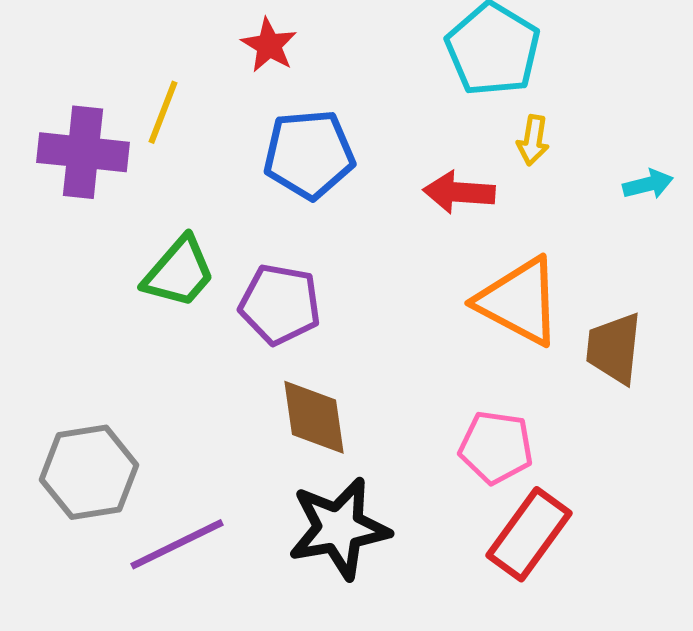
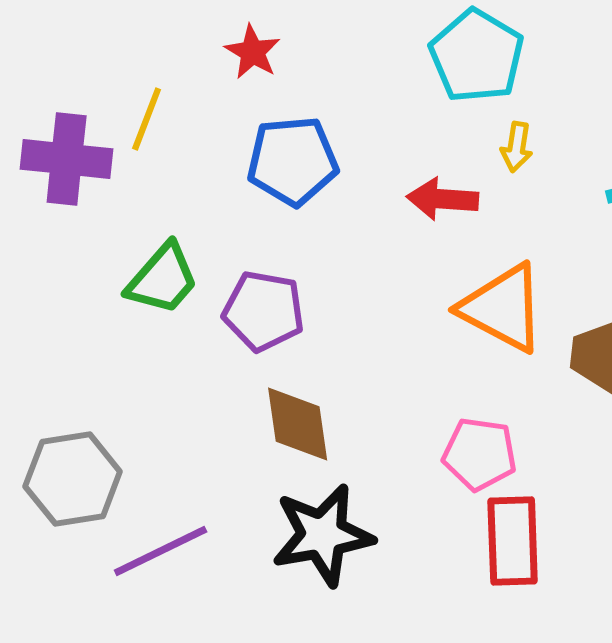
red rectangle: (529, 534) -> (513, 541), turned -38

